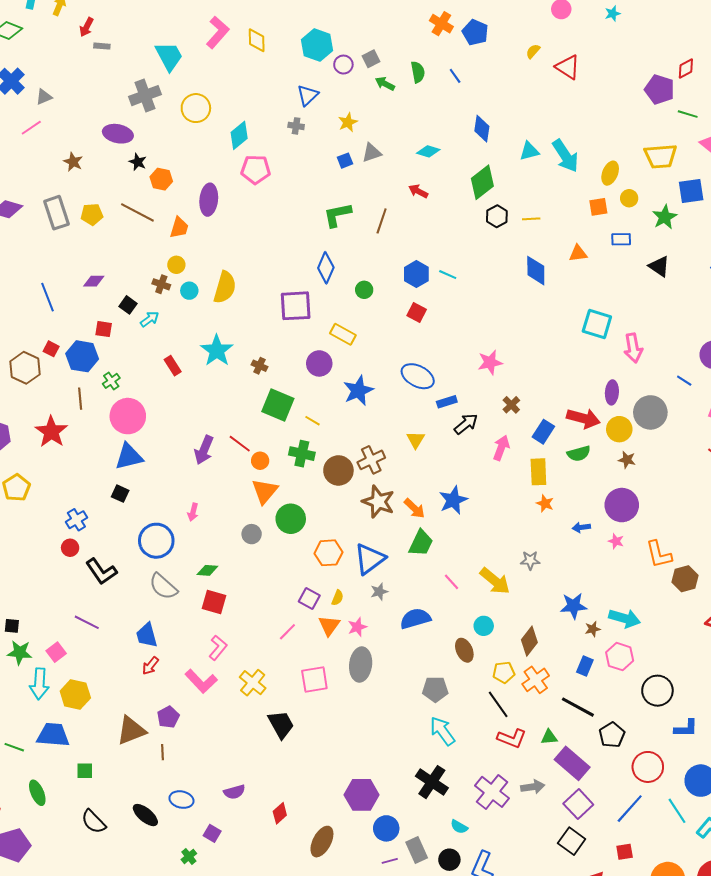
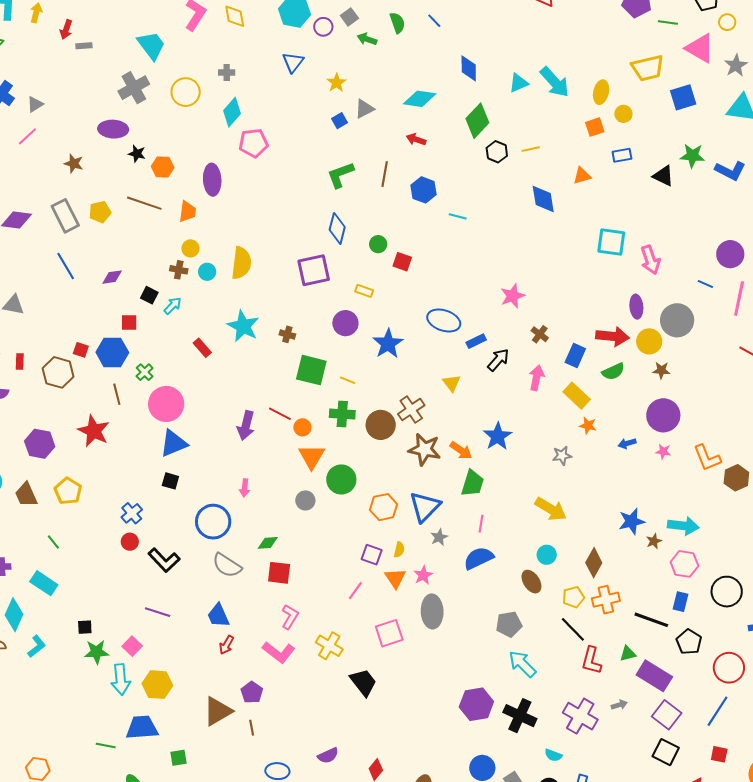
gray cross: (296, 126) -> (227, 72), moved
cyan diamond: (428, 151) -> (420, 99), size x1.4
green star: (665, 217) -> (692, 156), moved, turned -30
blue hexagon: (416, 274) -> (424, 190), moved
blue line: (48, 297) -> (66, 266), moved
red square: (417, 312) -> (402, 262), moved
yellow rectangle: (343, 334) -> (364, 291), size x0.7
yellow rectangle: (538, 472) -> (577, 396), turned -36
gray star: (530, 560) -> (562, 456), moved
pink line: (451, 582) -> (481, 524), moved, turned 60
blue rectangle: (585, 666) -> (680, 602), moved
orange cross: (536, 680) -> (606, 600), turned 32
red L-shape: (512, 738) -> (591, 661), turned 92
gray arrow: (533, 787) -> (619, 705), size x0.7
purple hexagon: (362, 795) -> (476, 704), moved
red square: (625, 852) -> (719, 754), turned 30

